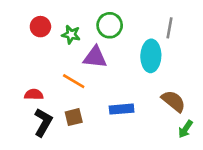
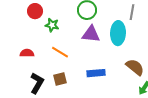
green star: (71, 35) -> (52, 25), moved
purple triangle: (95, 57) -> (91, 34), moved
red semicircle: (34, 94) -> (27, 53), moved

